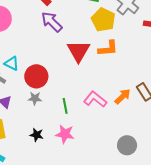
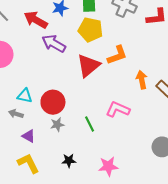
yellow pentagon: (103, 20) -> (90, 30), moved
red triangle: (79, 51) -> (88, 66), turned 35
orange arrow: (123, 96) -> (142, 80), moved, turned -42
pink star: (65, 134) -> (108, 166), moved

